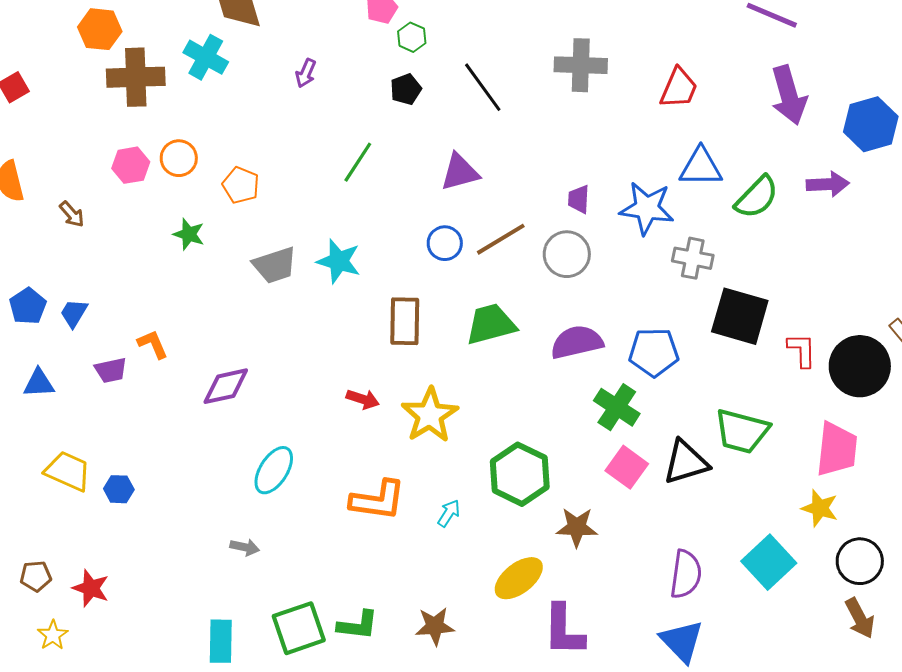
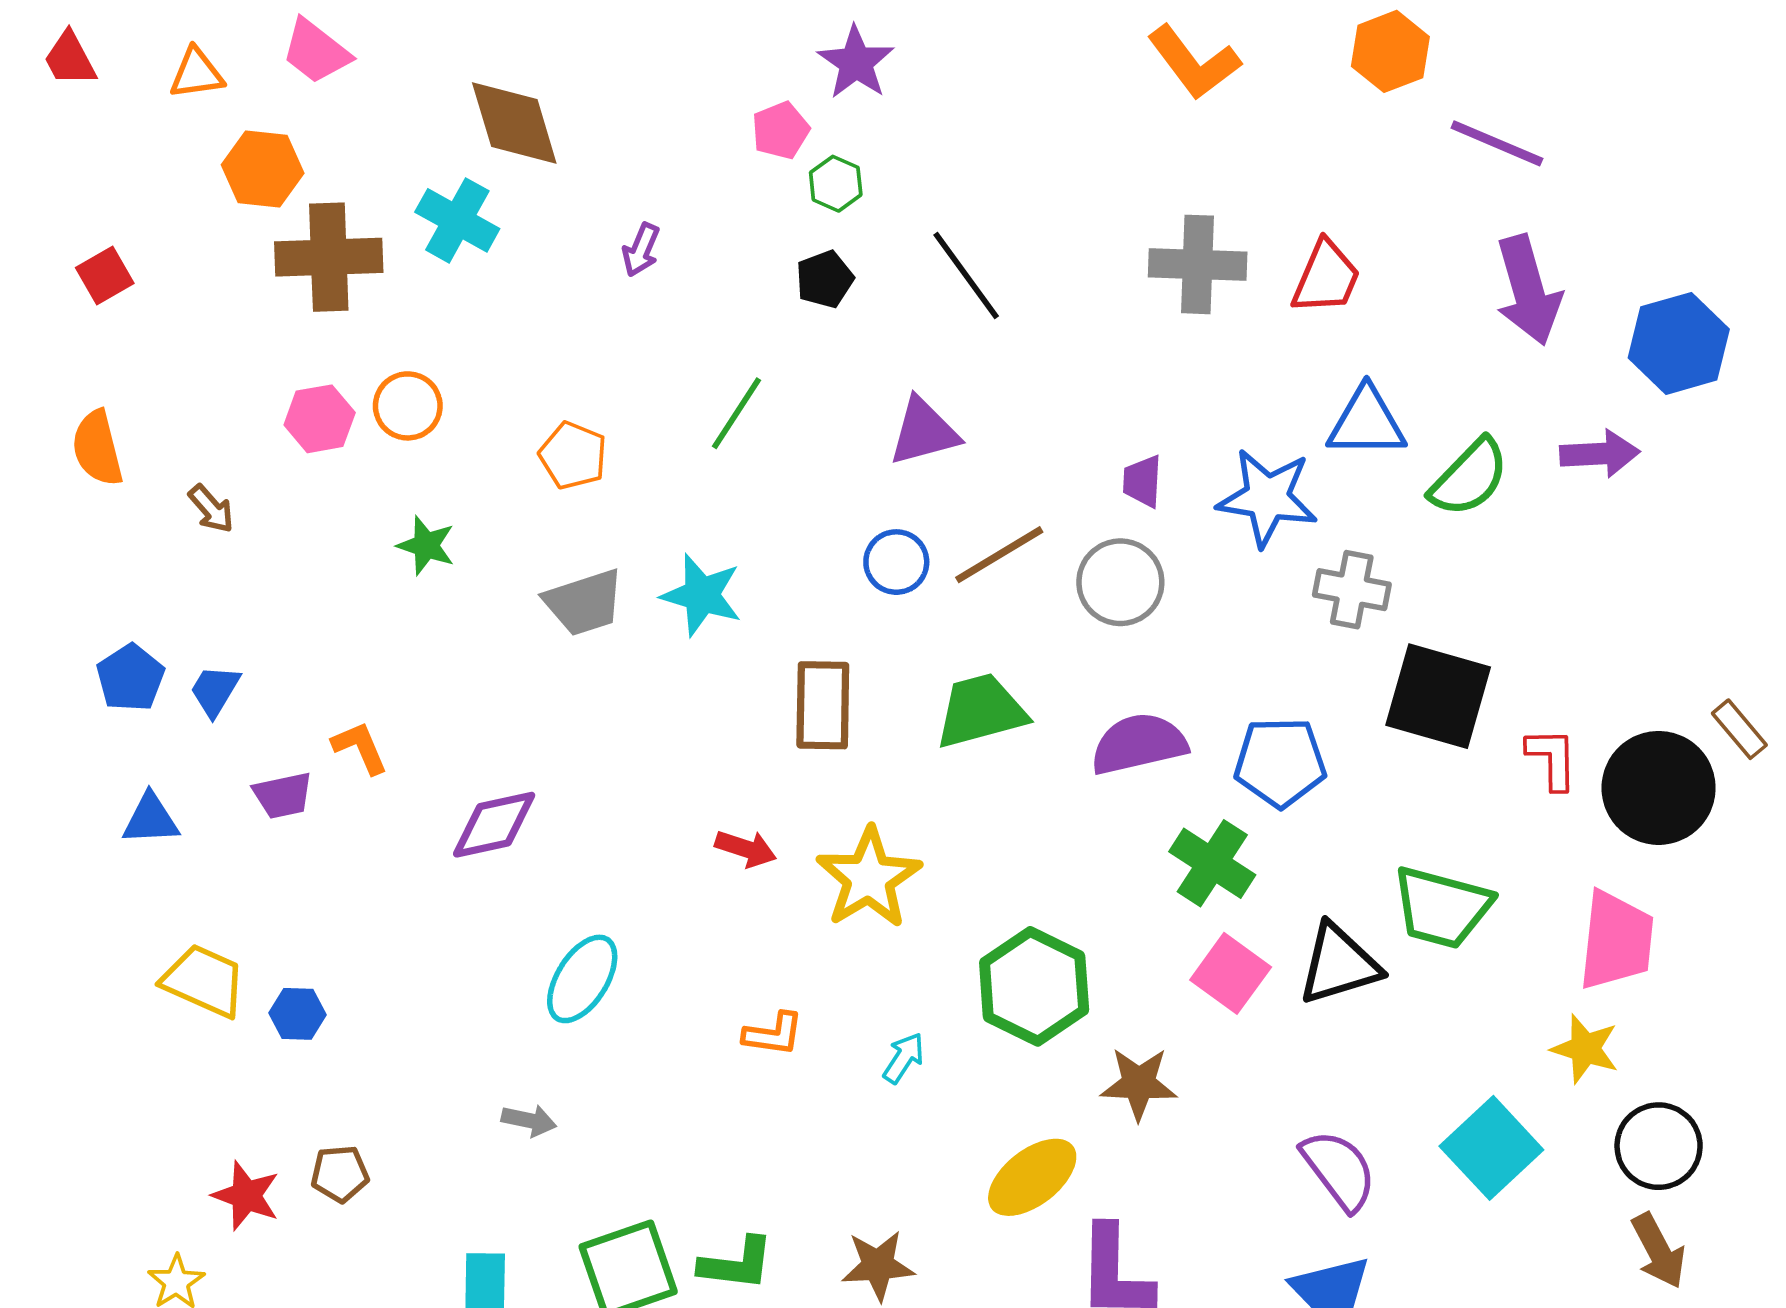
gray cross: (581, 65) -> (1198, 264), moved
orange pentagon: (241, 185) -> (573, 456), moved
orange L-shape: (378, 500) -> (773, 1034), size x0.6
purple semicircle: (686, 574) -> (1339, 1170), turned -45
brown pentagon: (36, 576) -> (340, 1174), moved

